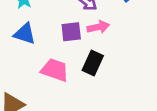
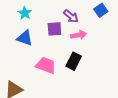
purple square: (71, 32) -> (54, 29), moved

